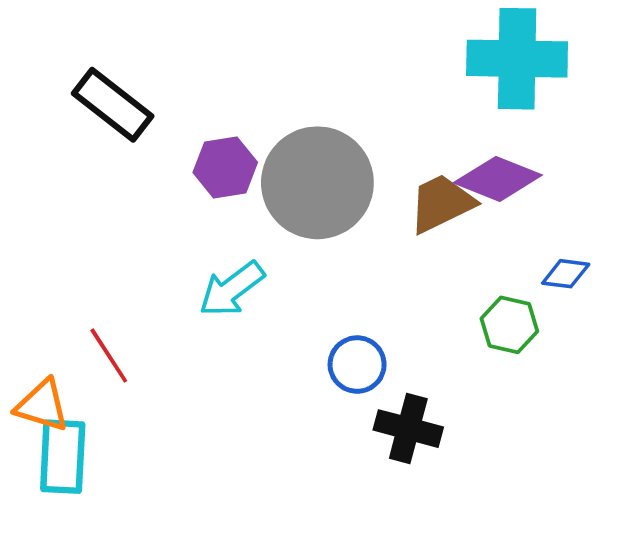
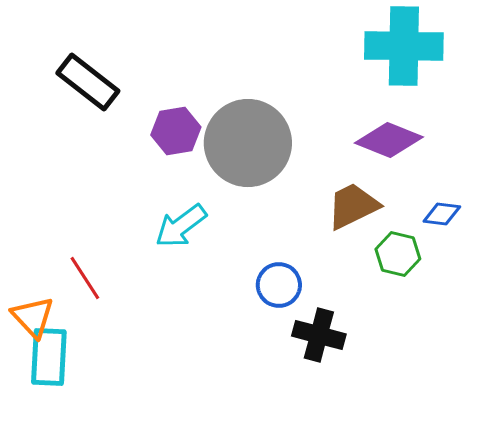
brown trapezoid: (442, 203) -> (353, 206), moved
orange triangle: (42, 405) -> (33, 317), turned 30

